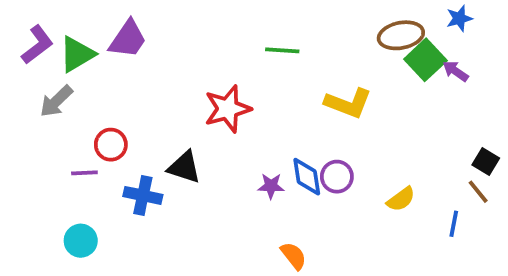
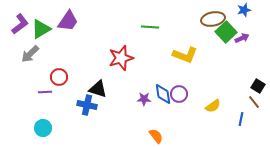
purple arrow: (456, 71) -> (242, 38), turned 120
blue cross: (143, 195) -> (87, 105), moved

